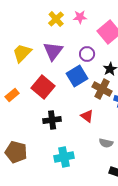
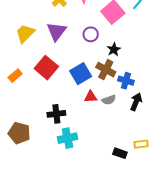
blue square: (77, 76) -> (81, 74), moved
red triangle: (87, 116) -> (91, 97), turned -40
black cross: (52, 120) -> (56, 114), moved
gray semicircle: (106, 143) -> (109, 100), moved, turned -32

